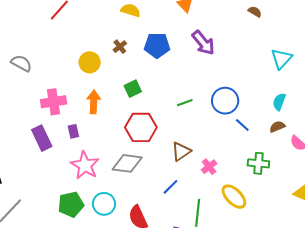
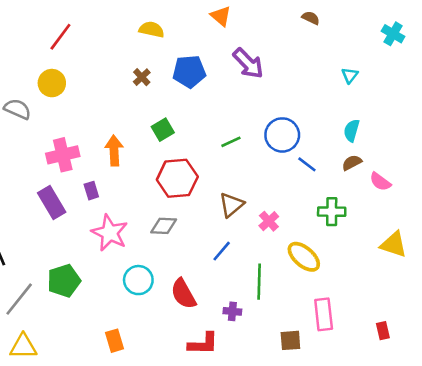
cyan triangle: (281, 59) -> (350, 75), size x0.6
yellow circle: (90, 62) -> (52, 83), moved
gray diamond: (127, 163) -> (164, 226), size x0.7
green pentagon: (71, 204) -> (64, 281), moved

